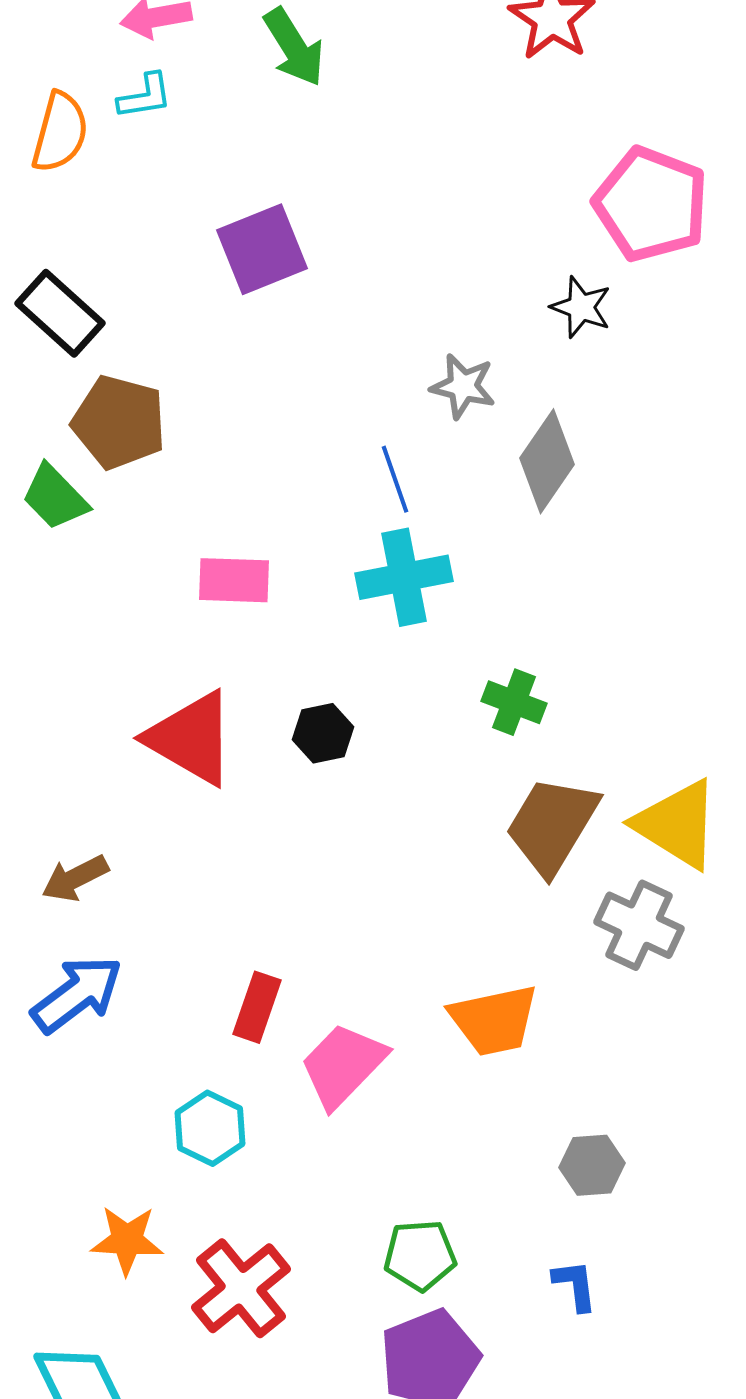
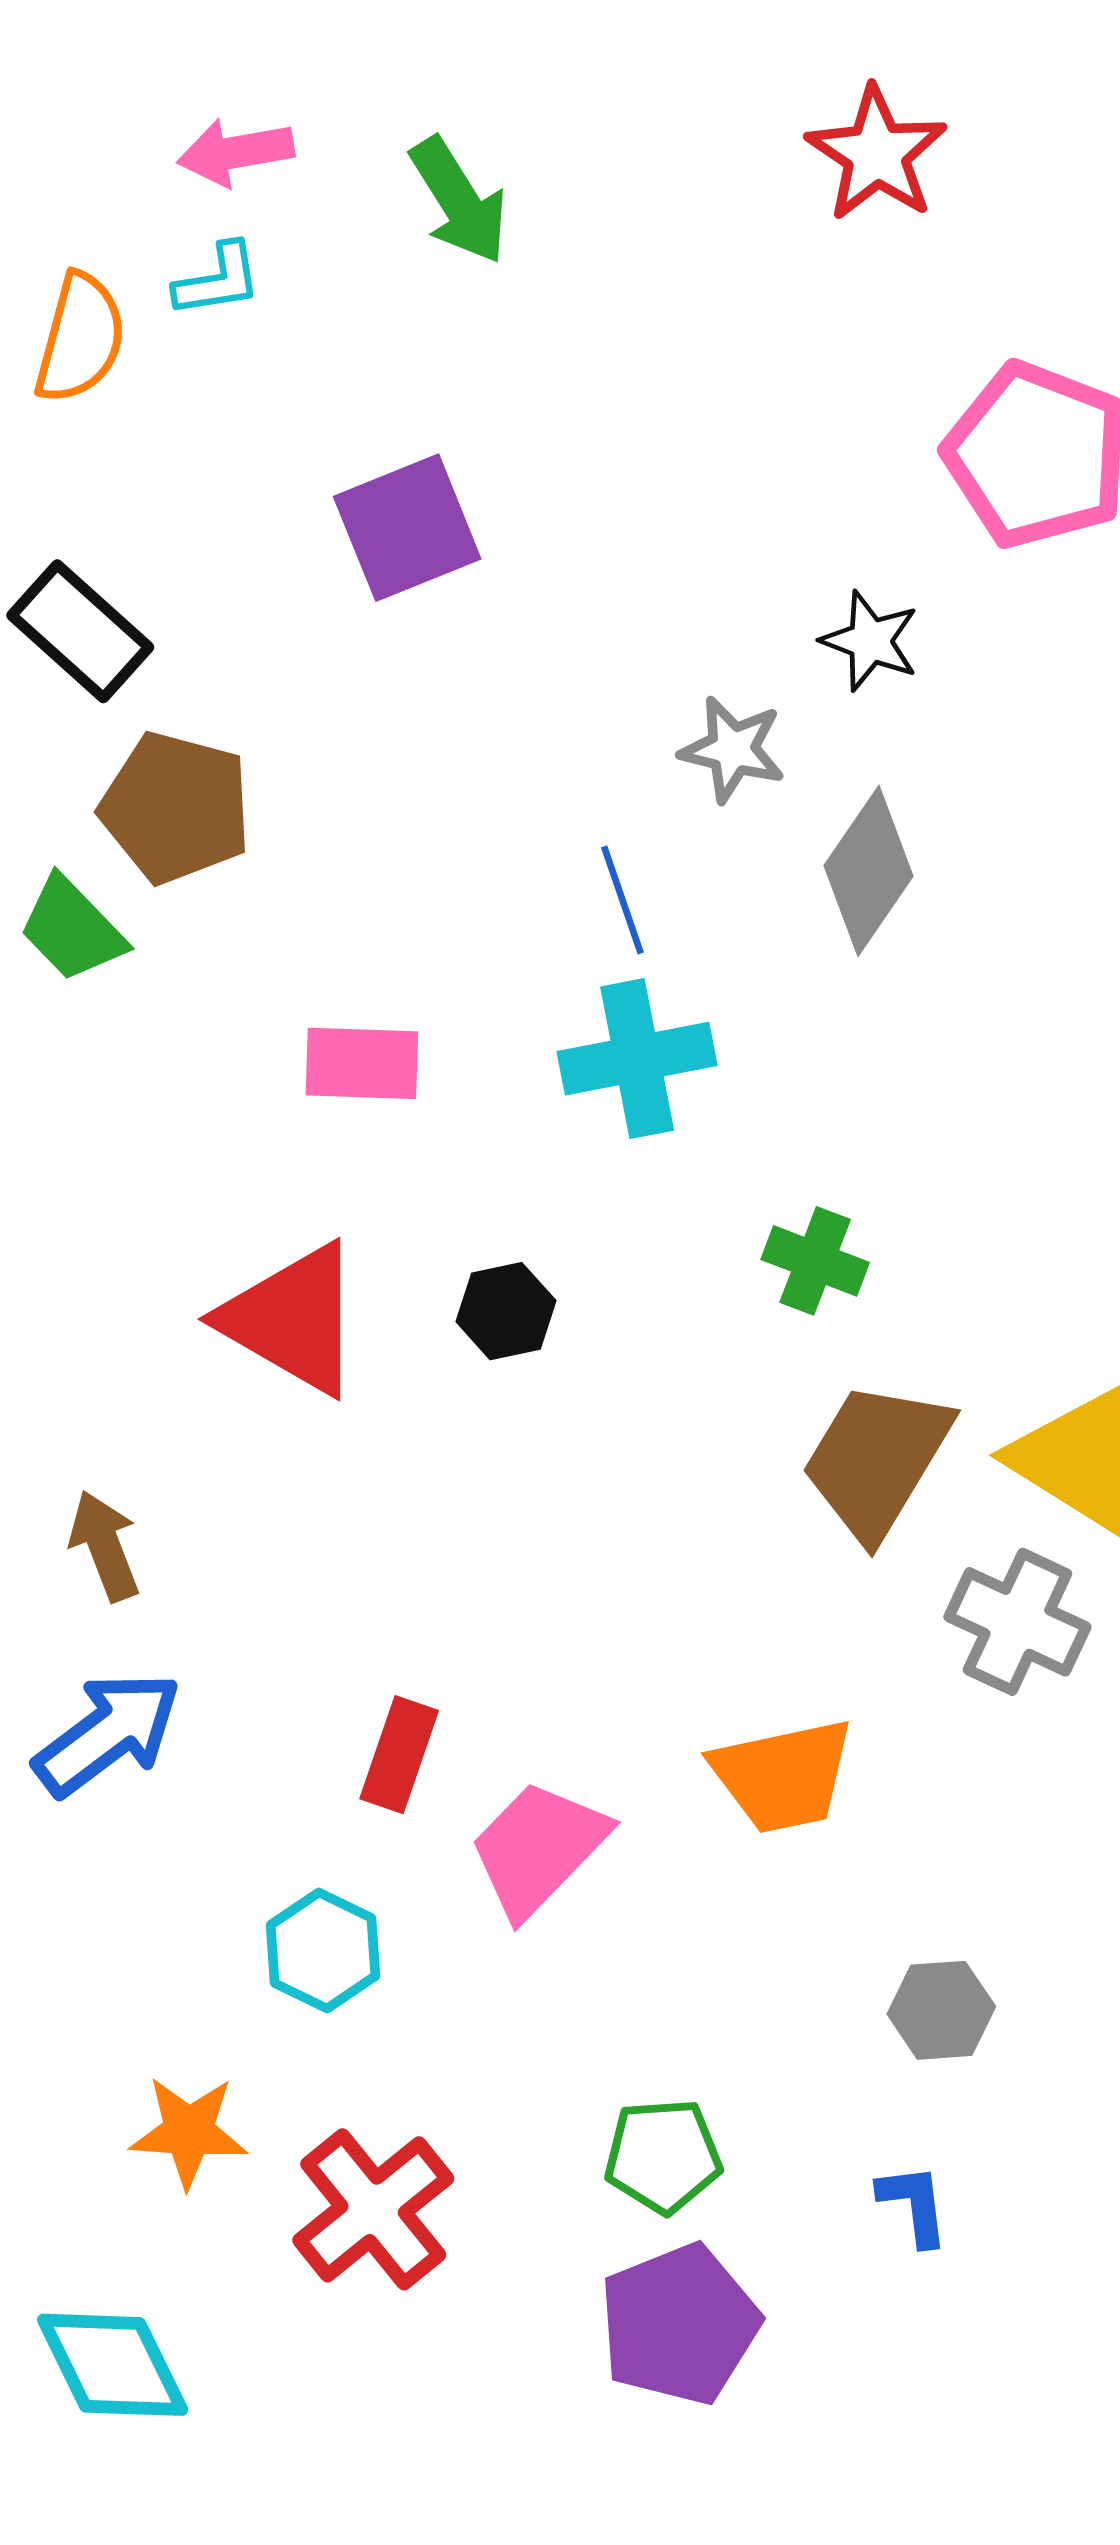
black star: (581, 307) -> (870, 641), moved
brown arrow: (75, 878) -> (105, 1546), turned 96

